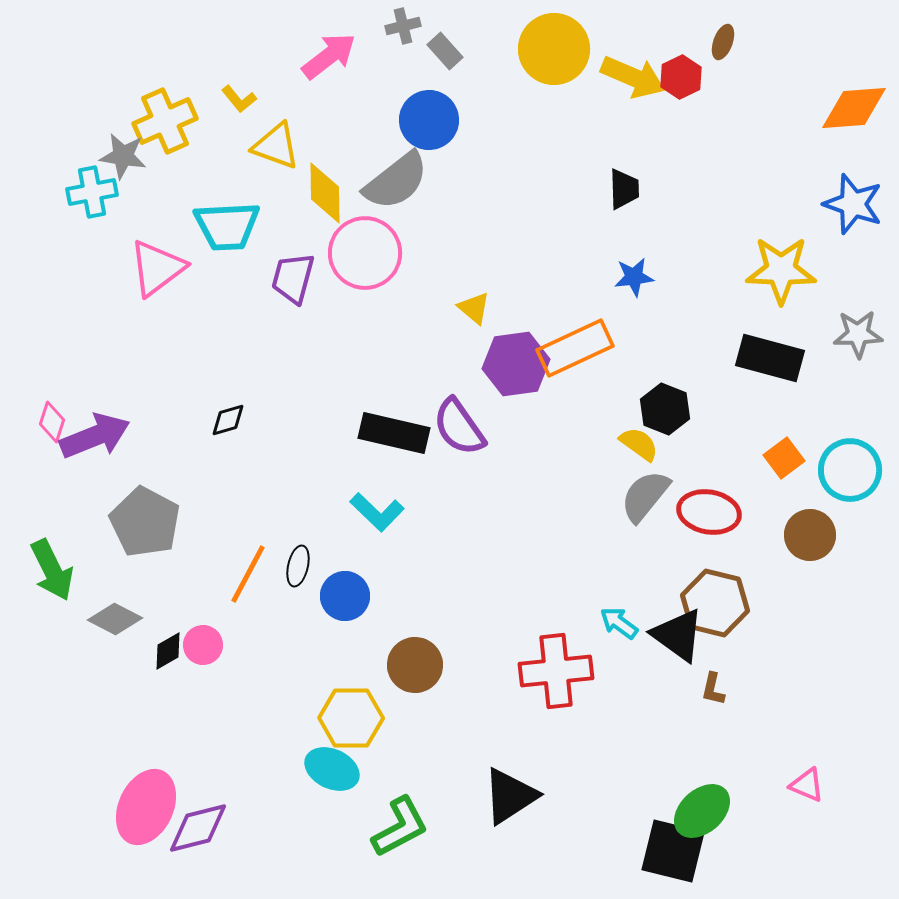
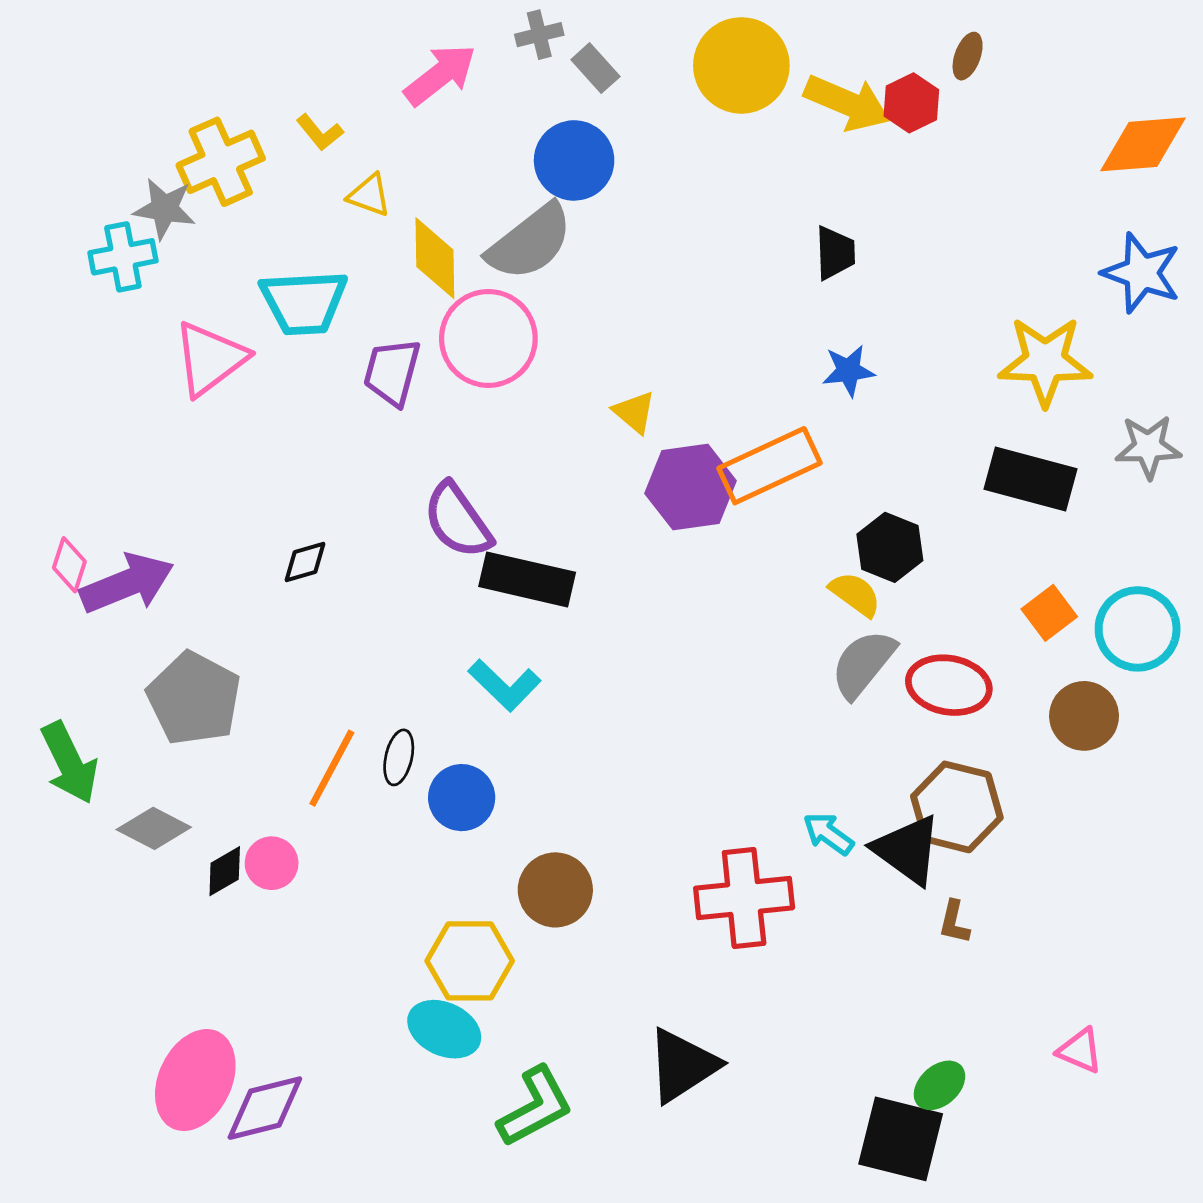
yellow triangle: (276, 146) -> (369, 195), size x0.7
purple semicircle: (459, 427) -> (458, 521), moved
green ellipse: (702, 811) -> (939, 1085), size x0.7

